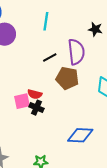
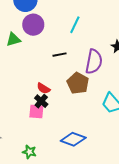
black line: (50, 57) -> (60, 55), moved
pink square: (22, 101) -> (36, 111), moved

